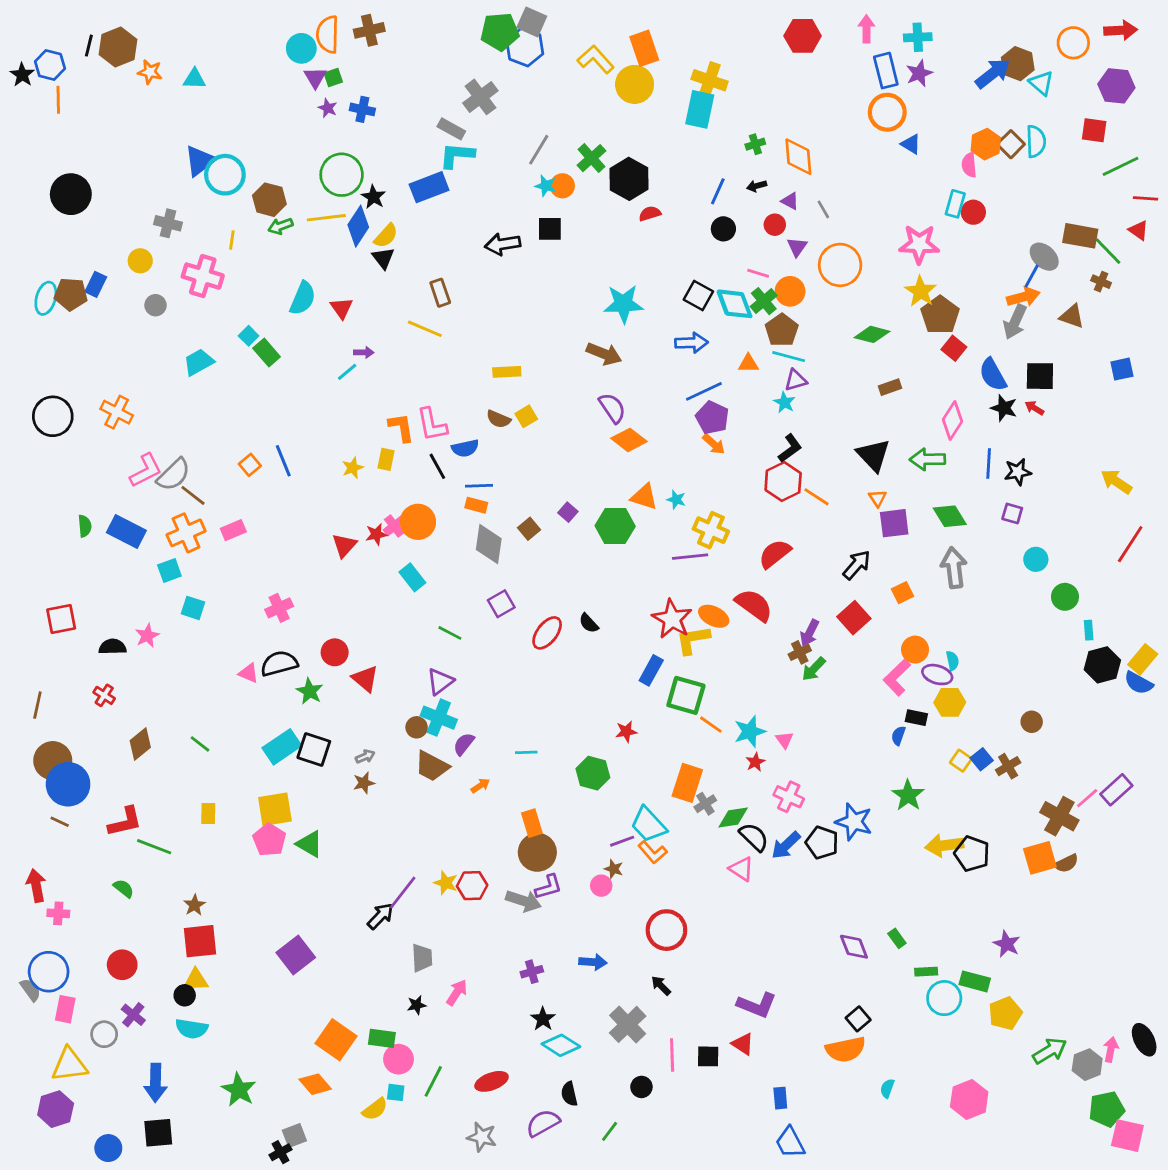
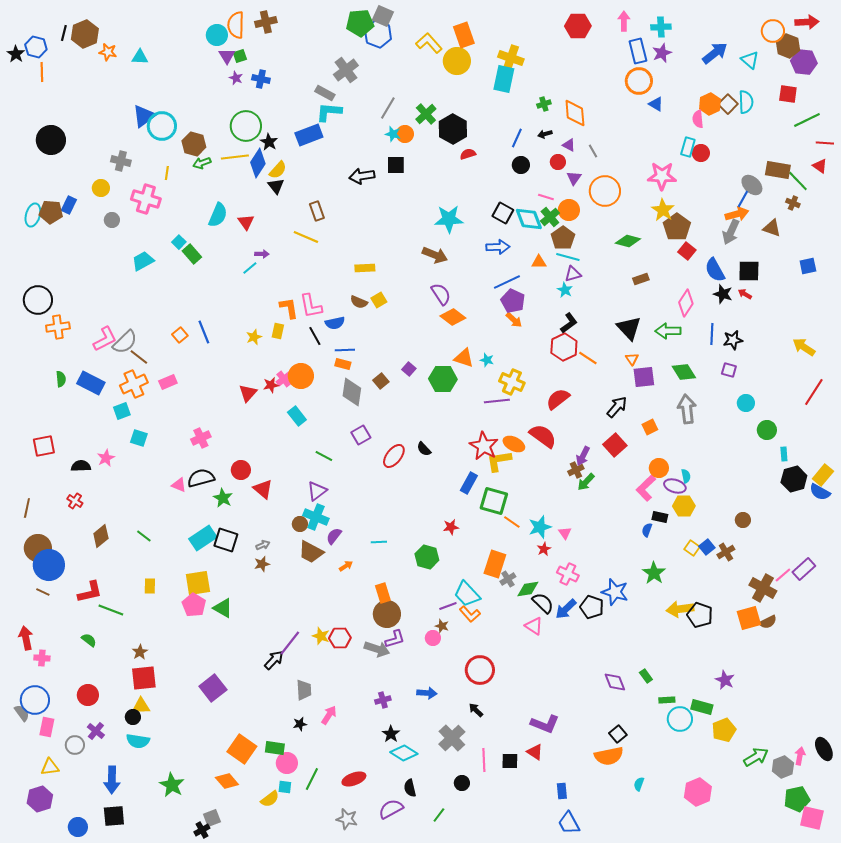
brown hexagon: (1018, 64) -> (788, 46), moved
orange cross: (117, 412) -> (58, 327), moved, turned -35
yellow triangle: (69, 1065) -> (50, 767), size x0.7

